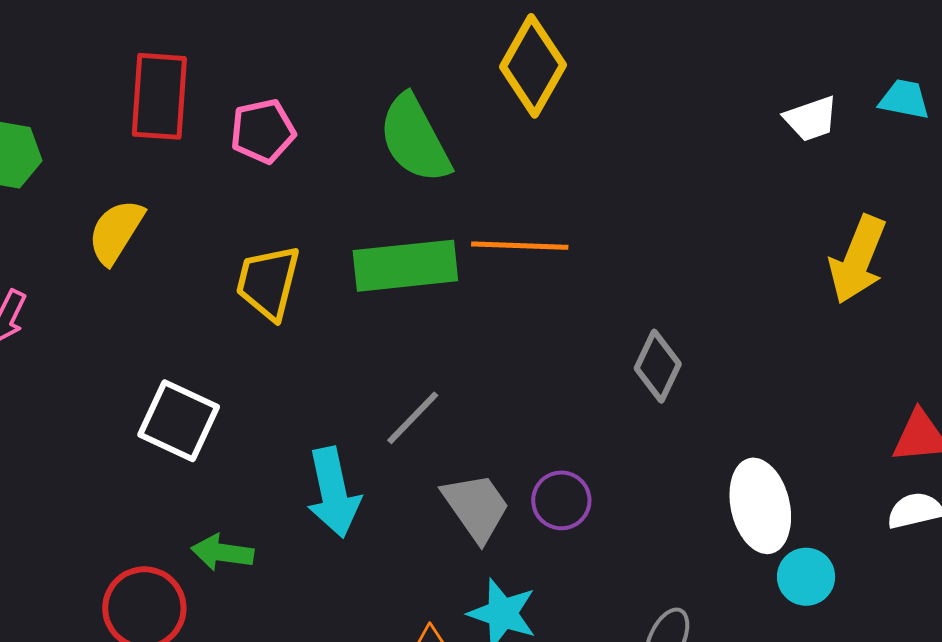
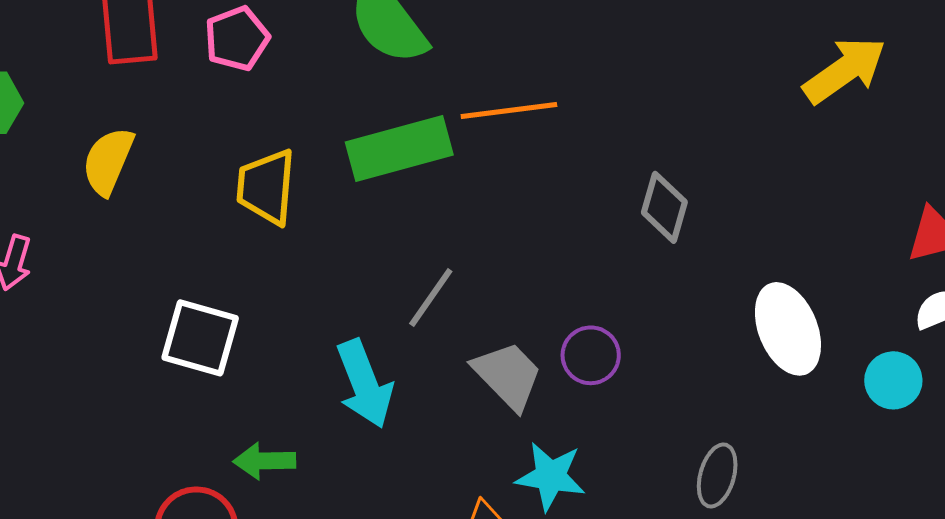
yellow arrow: (858, 260) -> (845, 70), turned -138
cyan circle: (806, 577) -> (893, 380), moved

